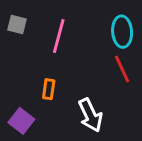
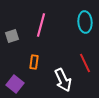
gray square: (17, 24) -> (12, 36), moved, turned -32
red line: (122, 69) -> (85, 63), moved

